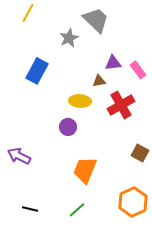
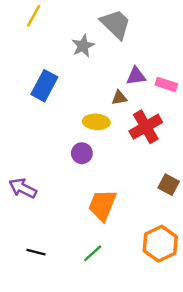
pink rectangle: (138, 70) -> (166, 84), turned -36

